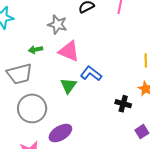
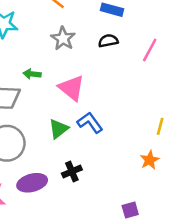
gray star: (57, 25) -> (63, 39), moved
black cross: (123, 104) -> (72, 171), moved, turned 35

